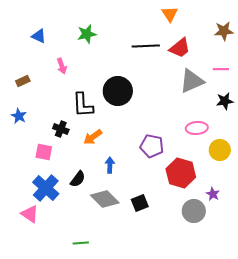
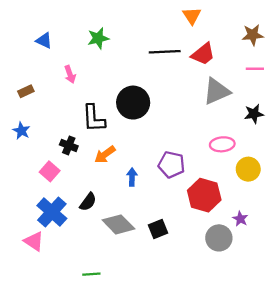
pink line: (221, 69) -> (255, 69), moved
pink square: (44, 152) -> (50, 171), turned 30
blue arrow: (110, 165) -> (132, 177), moved

